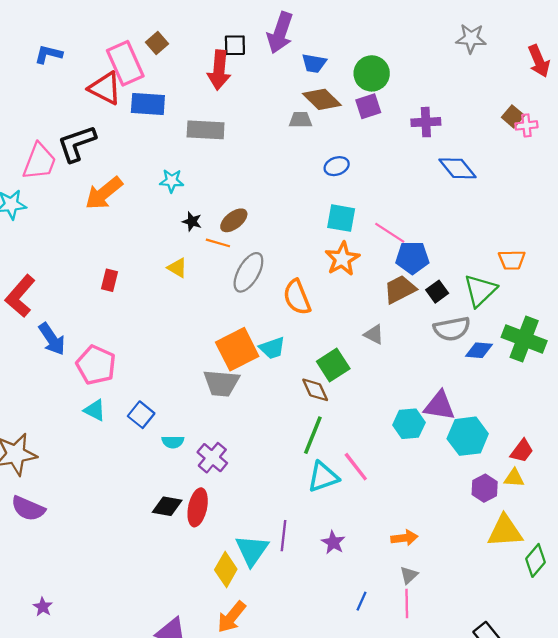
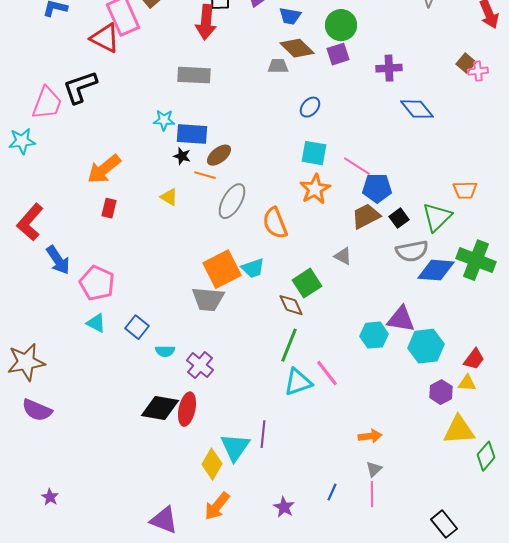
blue rectangle: (148, 104) -> (192, 134), moved
blue ellipse: (337, 166) -> (310, 107), turned -30
orange arrow: (104, 193) -> (104, 169), moved
blue diamond: (479, 350) -> (436, 270), size x1.5
black diamond: (167, 506) -> (160, 408), size x1.4
purple star: (333, 542) -> (284, 507), moved

